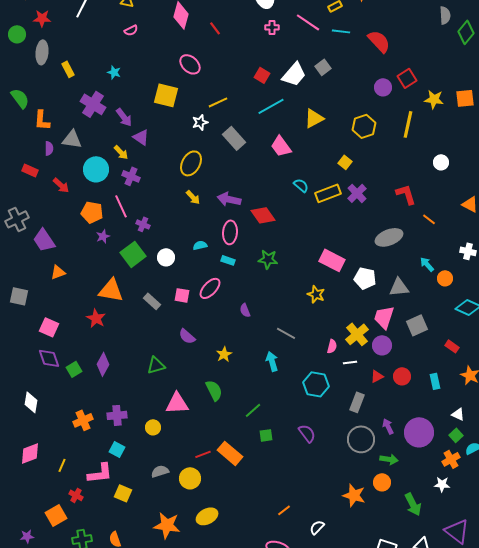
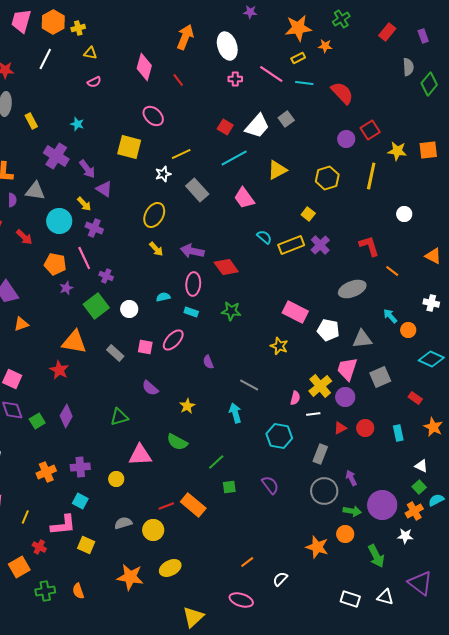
green semicircle: (214, 390) -> (177, 442), turned 145
purple circle: (419, 432) -> (382, 505), moved

